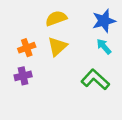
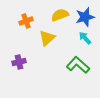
yellow semicircle: (56, 18) -> (60, 15), moved
orange cross: (27, 48) -> (26, 21), moved

